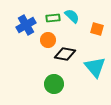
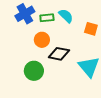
blue cross: (26, 25) -> (25, 14), moved
green circle: (54, 84) -> (34, 71), moved

